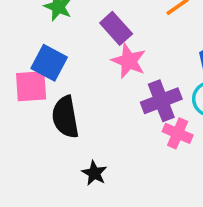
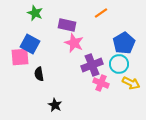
purple rectangle: (116, 28) -> (67, 25), turned -36
black semicircle: (65, 117) -> (39, 74), size x0.6

